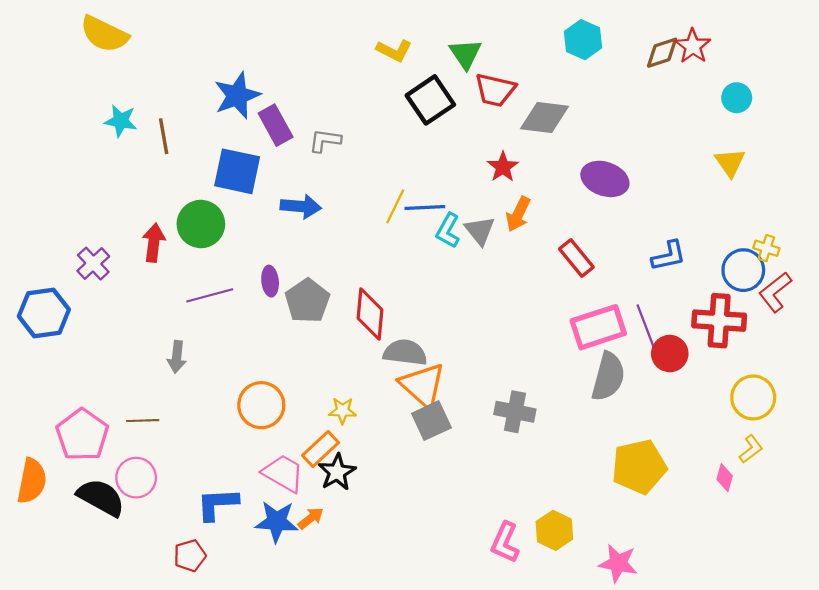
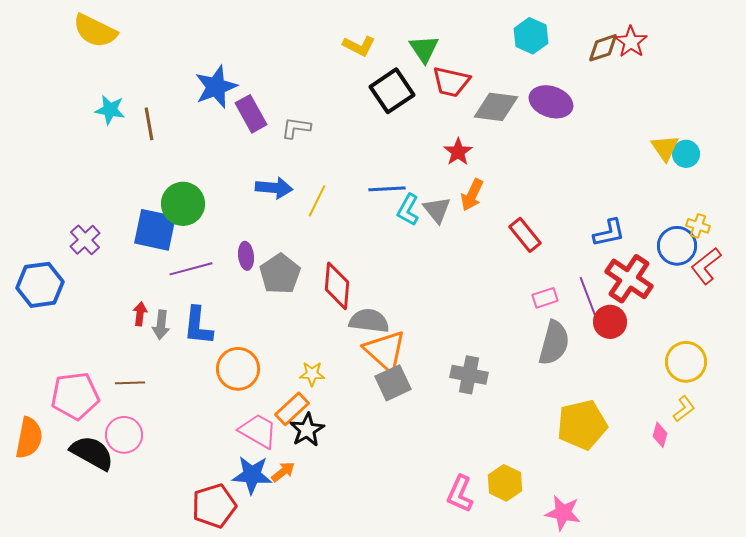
cyan circle: (737, 98) -> (686, 154), moved
blue square: (237, 171) -> (155, 230), moved
purple ellipse: (605, 179) -> (551, 102), moved
yellow line: (395, 206) -> (317, 201), moved
red arrow: (154, 243) -> (140, 314), moved, size x0.7
red cross: (719, 321) -> (629, 279), moved, turned 30
pink rectangle: (598, 327) -> (545, 298), size x0.5
pink pentagon: (82, 435) -> (75, 396), turned 30
blue L-shape: (217, 504) -> (198, 326), moved, turned -81
red pentagon: (190, 556) -> (214, 506), moved, size x1.5

